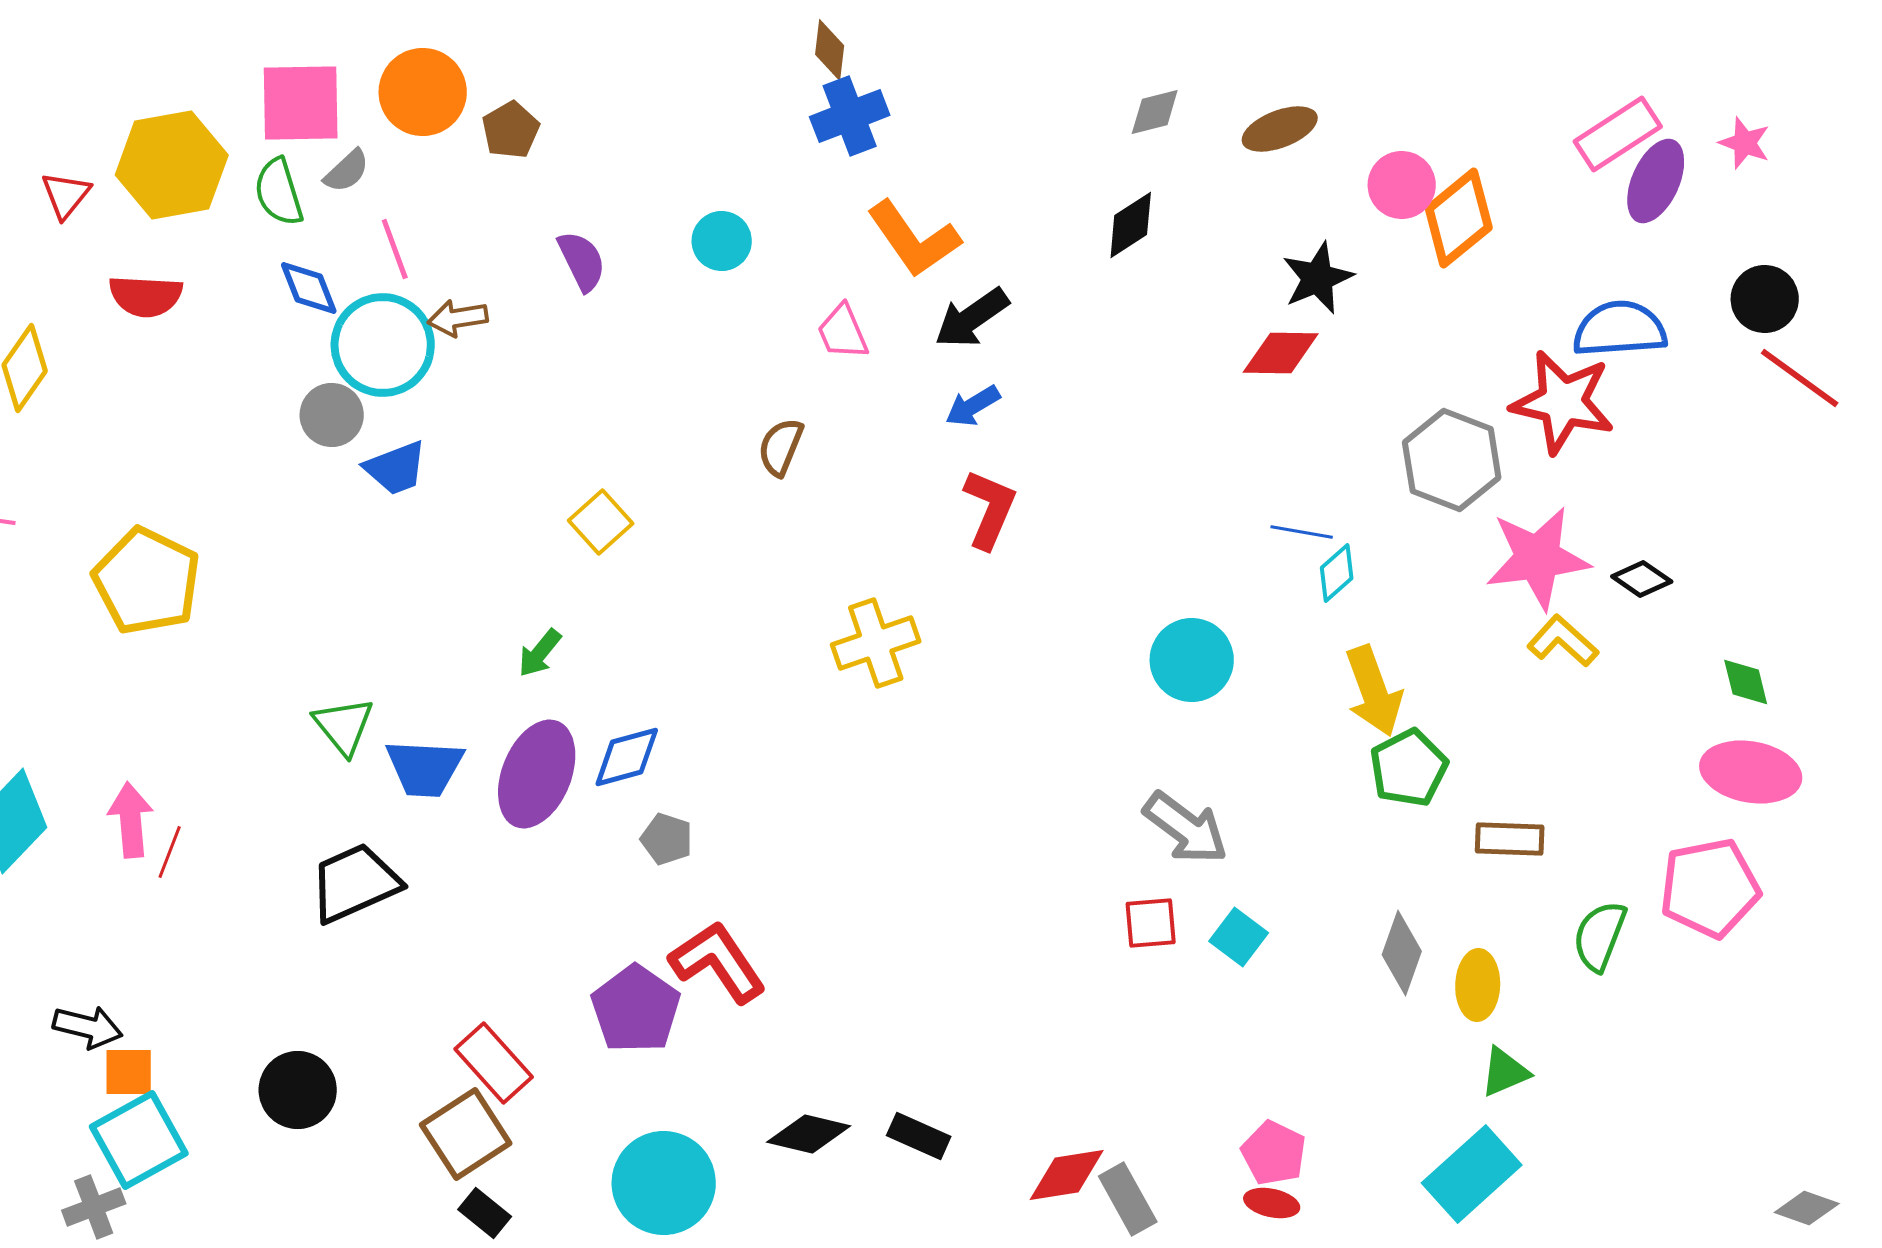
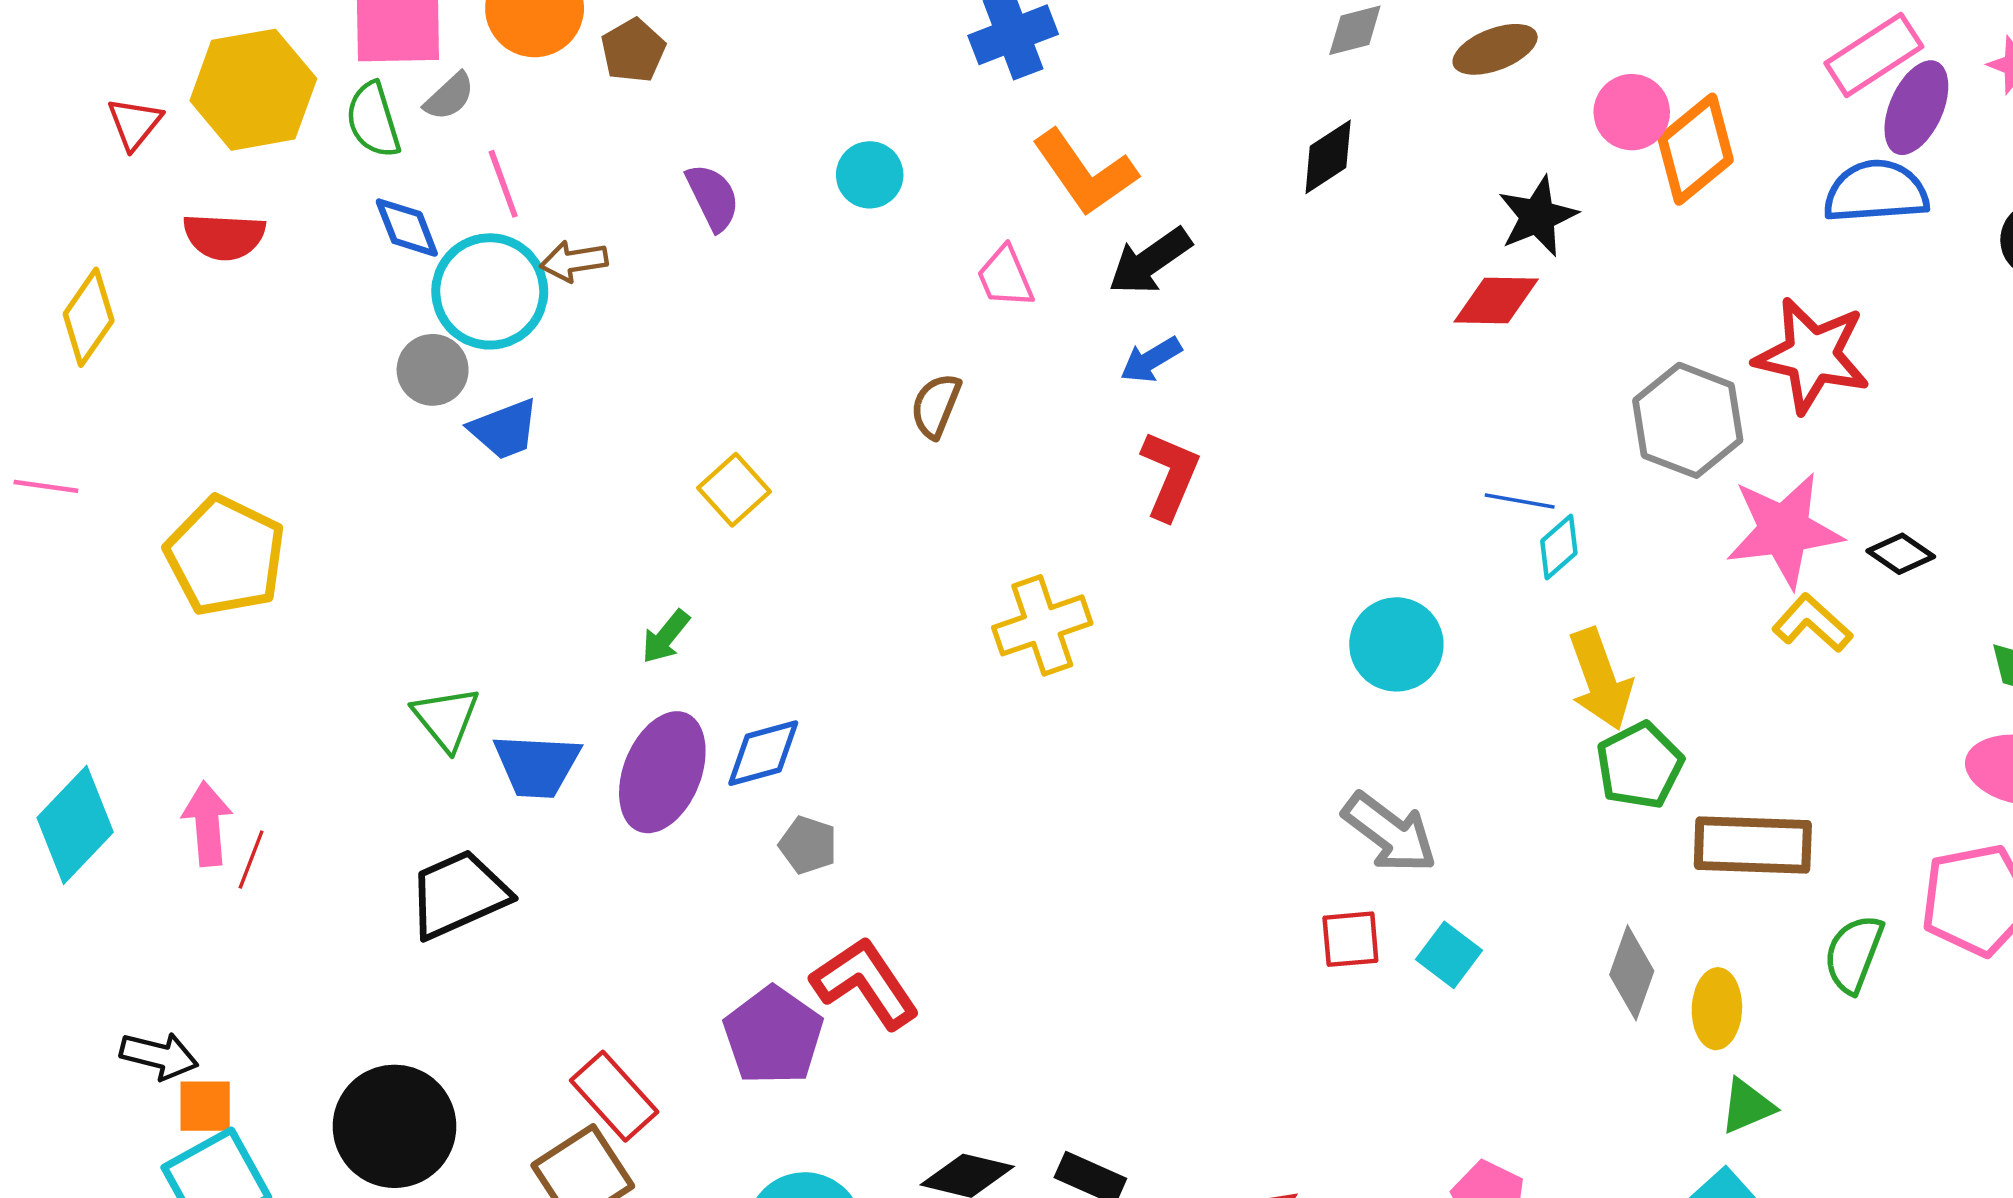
blue semicircle: (1620, 329) -> (1876, 192), moved
brown rectangle: (1510, 839) -> (1753, 845), size x1.5
black circle: (298, 1090) -> (394, 1126), size x1.4

